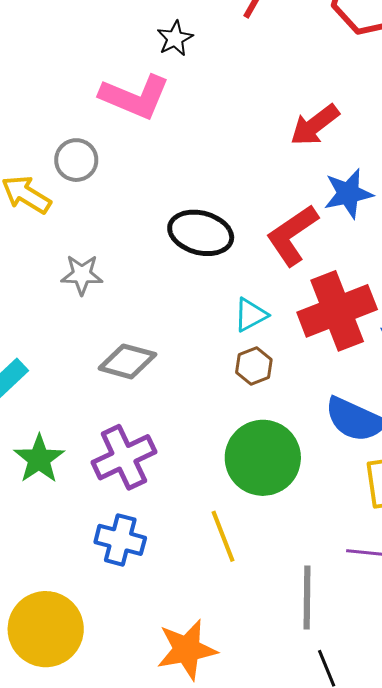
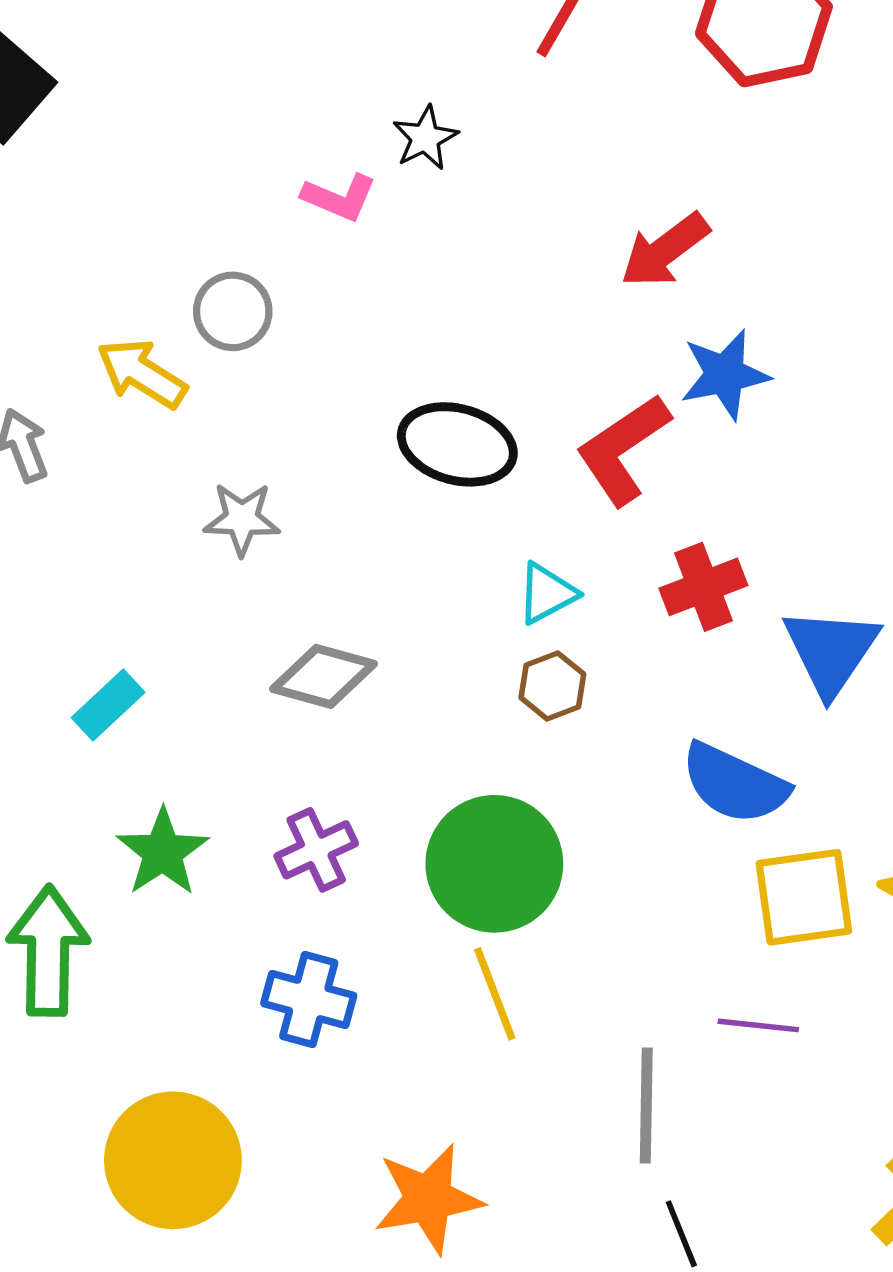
black star: (175, 38) -> (425, 138), moved
pink L-shape: (135, 97) -> (339, 197), size x0.6
red cross: (337, 311) -> (703, 587), size x0.6
purple cross: (124, 457) -> (316, 850), size x0.7
green circle: (263, 458) -> (494, 864), moved

